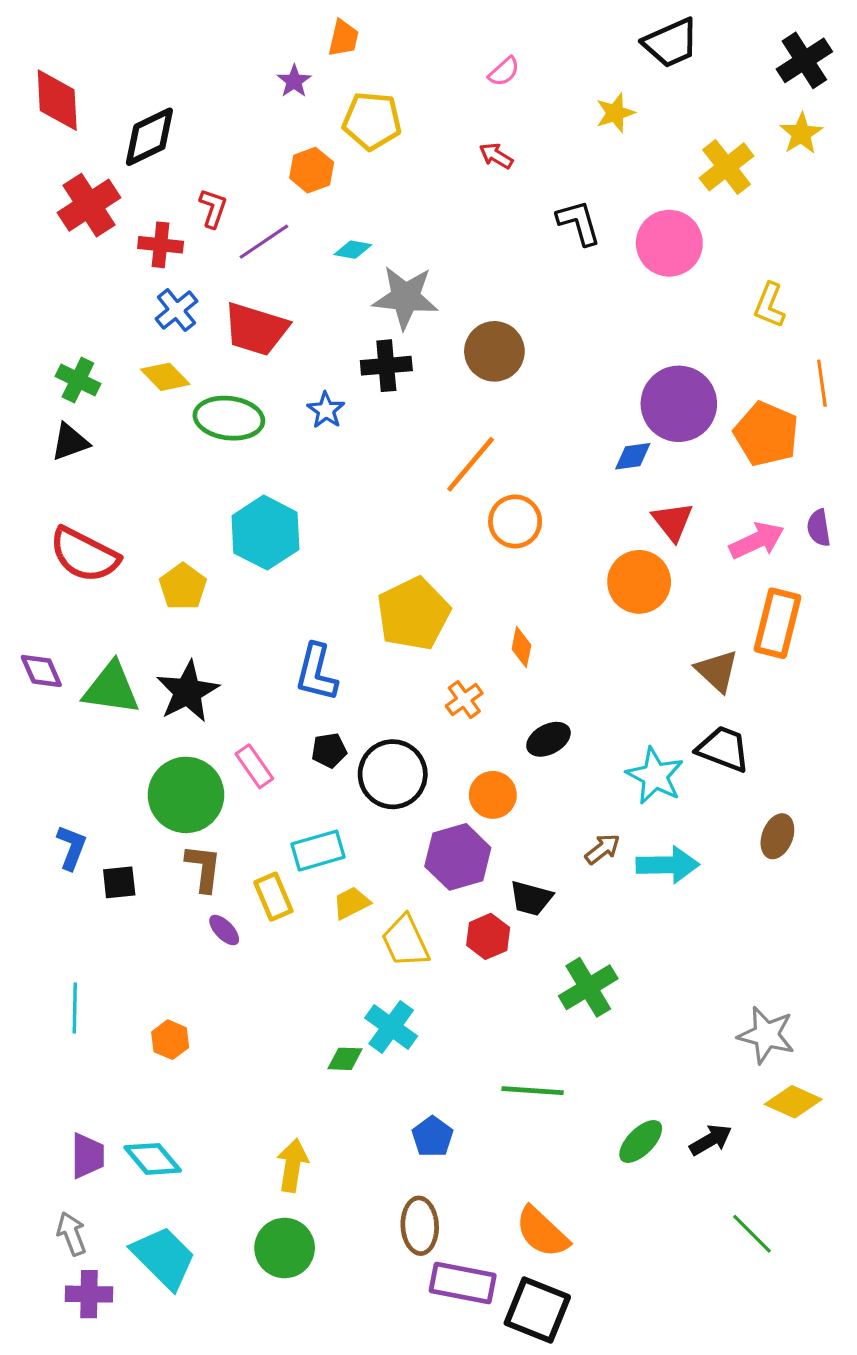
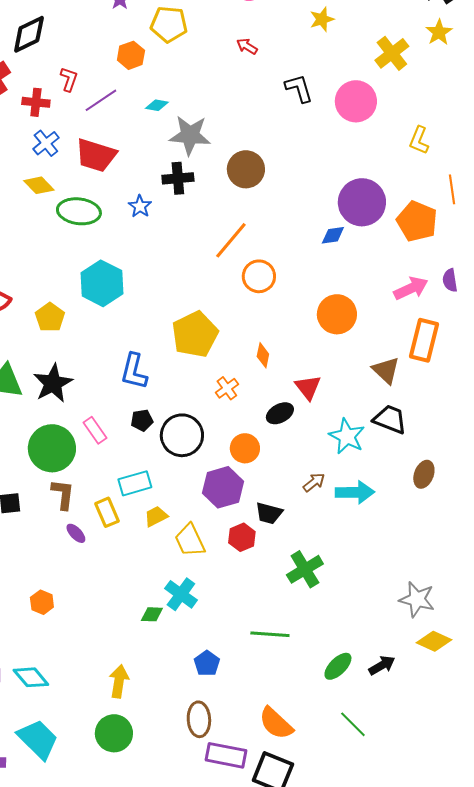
red triangle: (672, 521) -> (308, 387), moved
green line: (752, 1234) -> (353, 724), moved

